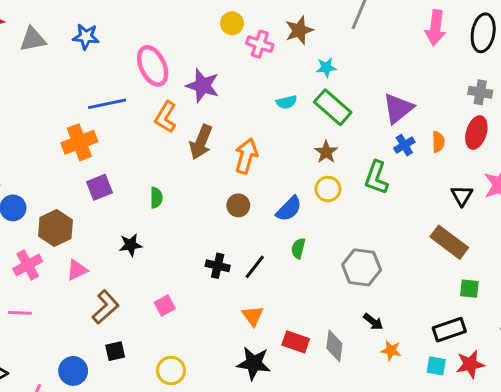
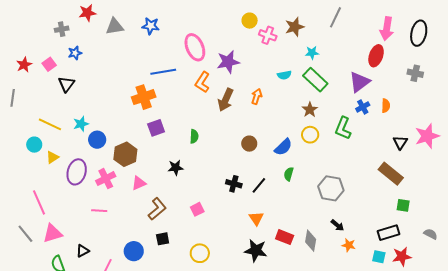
purple star: (203, 86) -> (228, 62), turned -30
red ellipse: (476, 133) -> (376, 56), moved
orange arrow: (246, 156) -> (257, 96), moved, size x0.7

